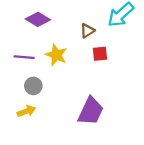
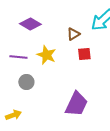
yellow arrow: (26, 111) -> (13, 115), moved

